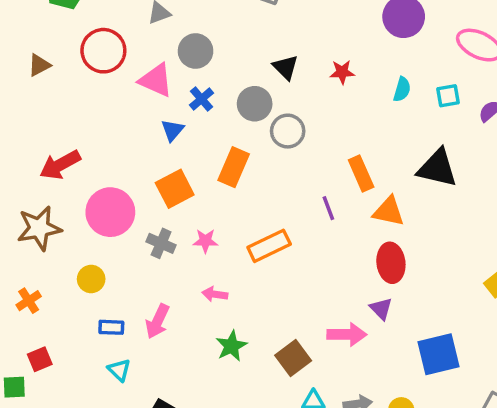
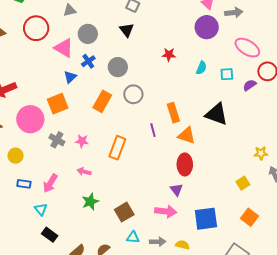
black triangle: (286, 67) -> (127, 30), moved
gray circle: (288, 131) -> (133, 94), moved
orange square: (175, 189) -> (58, 104), moved
orange rectangle: (269, 246) -> (117, 148), turned -50
pink arrow: (347, 334) -> (166, 211), moved
cyan triangle: (119, 370) -> (41, 209), moved

